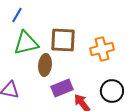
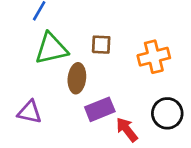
brown square: (63, 40) -> (101, 45), size x0.6

